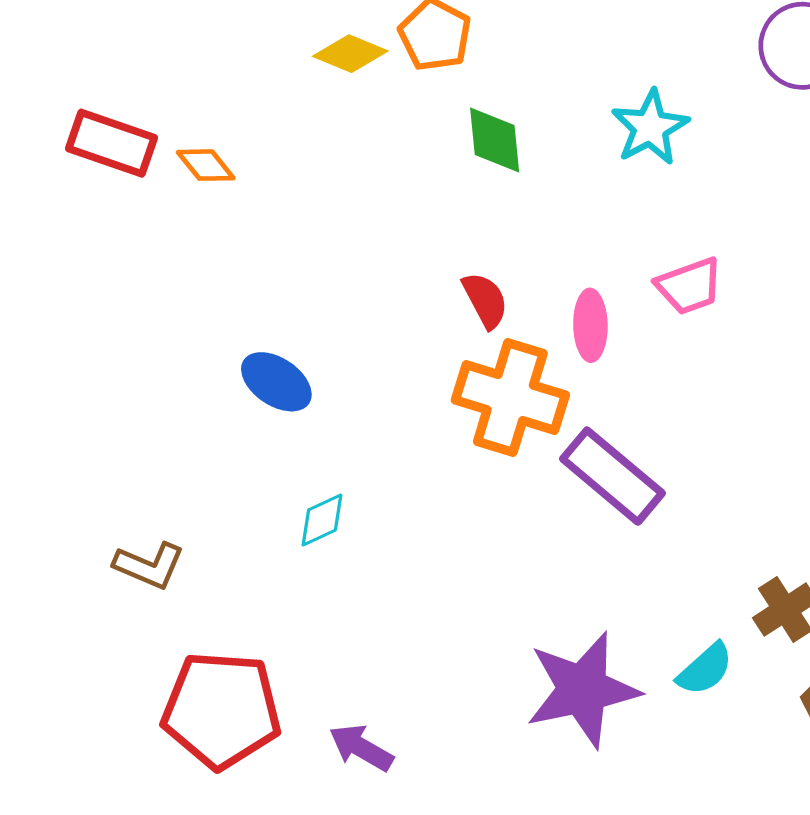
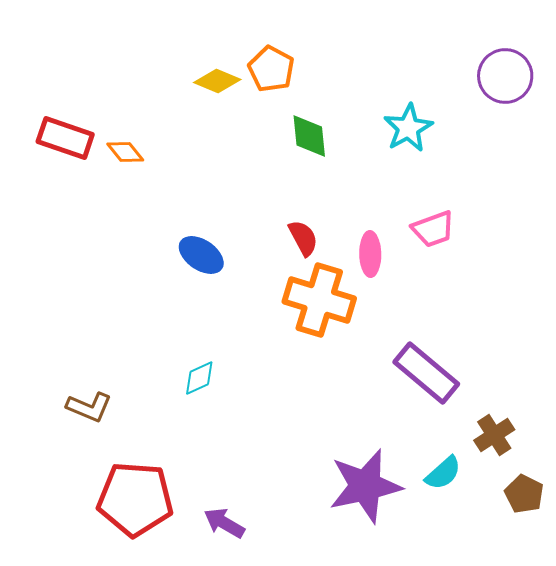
blue ellipse: (276, 382) -> (201, 255), moved
purple rectangle: (612, 476) -> (426, 373), moved

